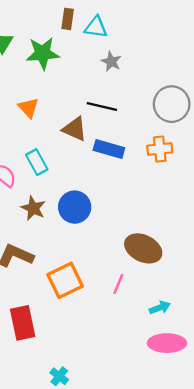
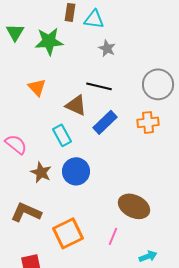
blue rectangle: (109, 149) -> (105, 122), turned -60
cyan rectangle: (37, 162) -> (62, 135), moved

